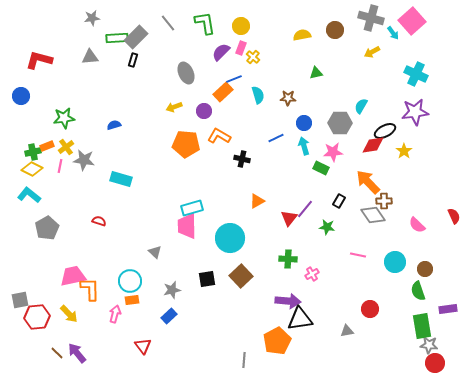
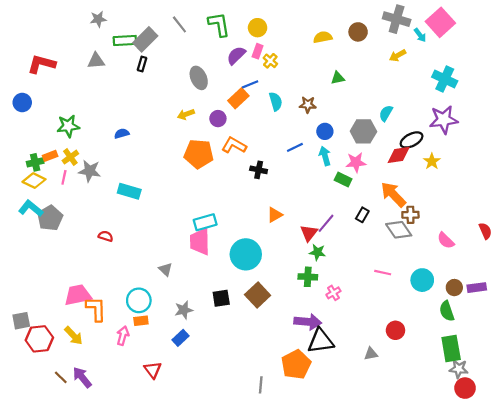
green star: (327, 227) -> (317, 252), moved
gray pentagon: (47, 228) -> (50, 218), moved
purple rectangle: (448, 309) -> (477, 288), moved

